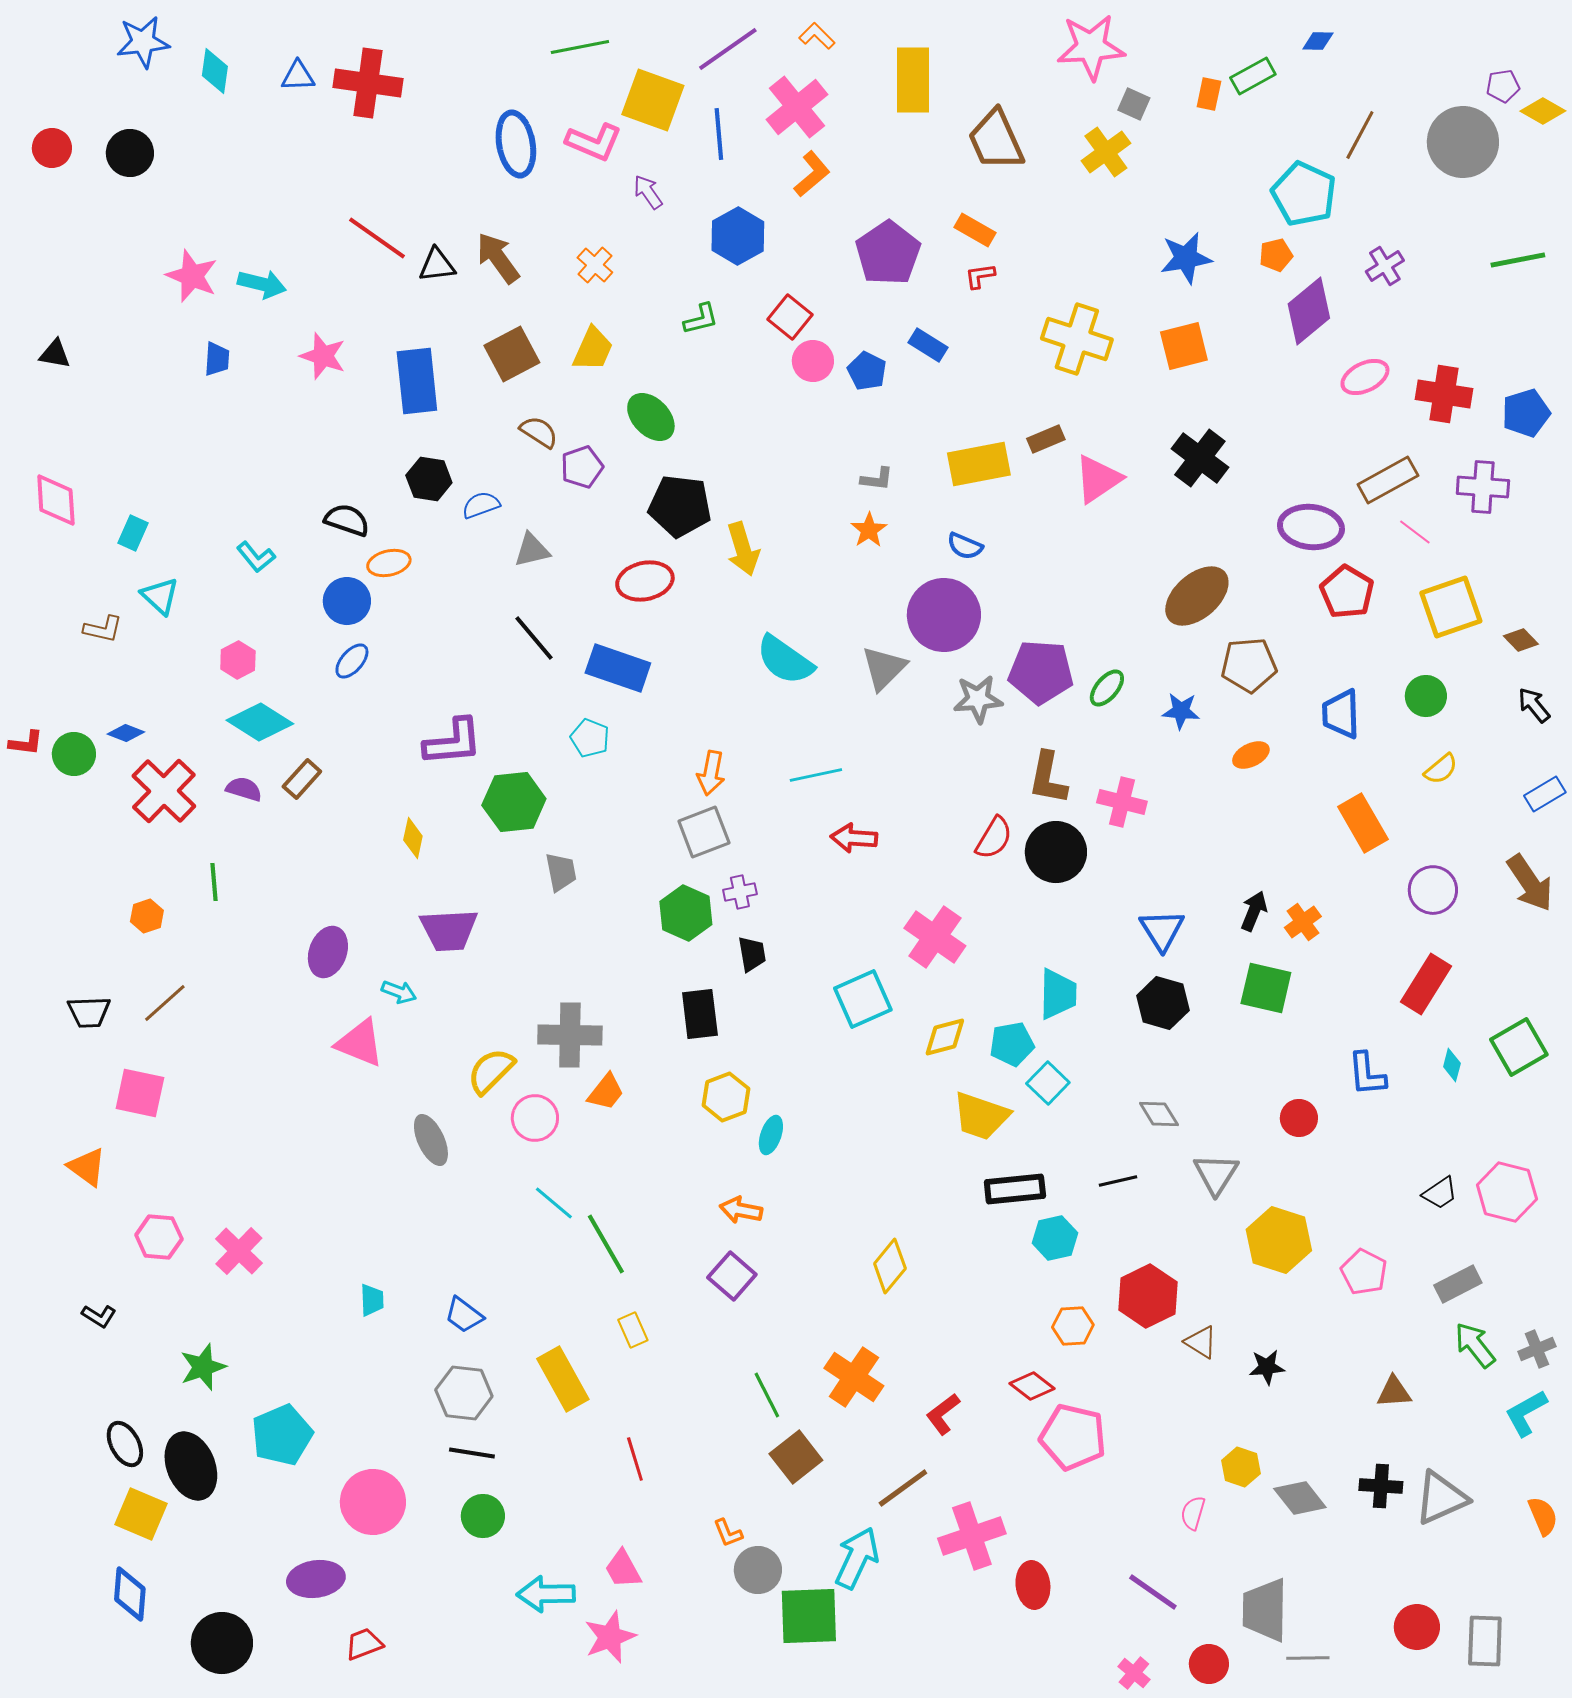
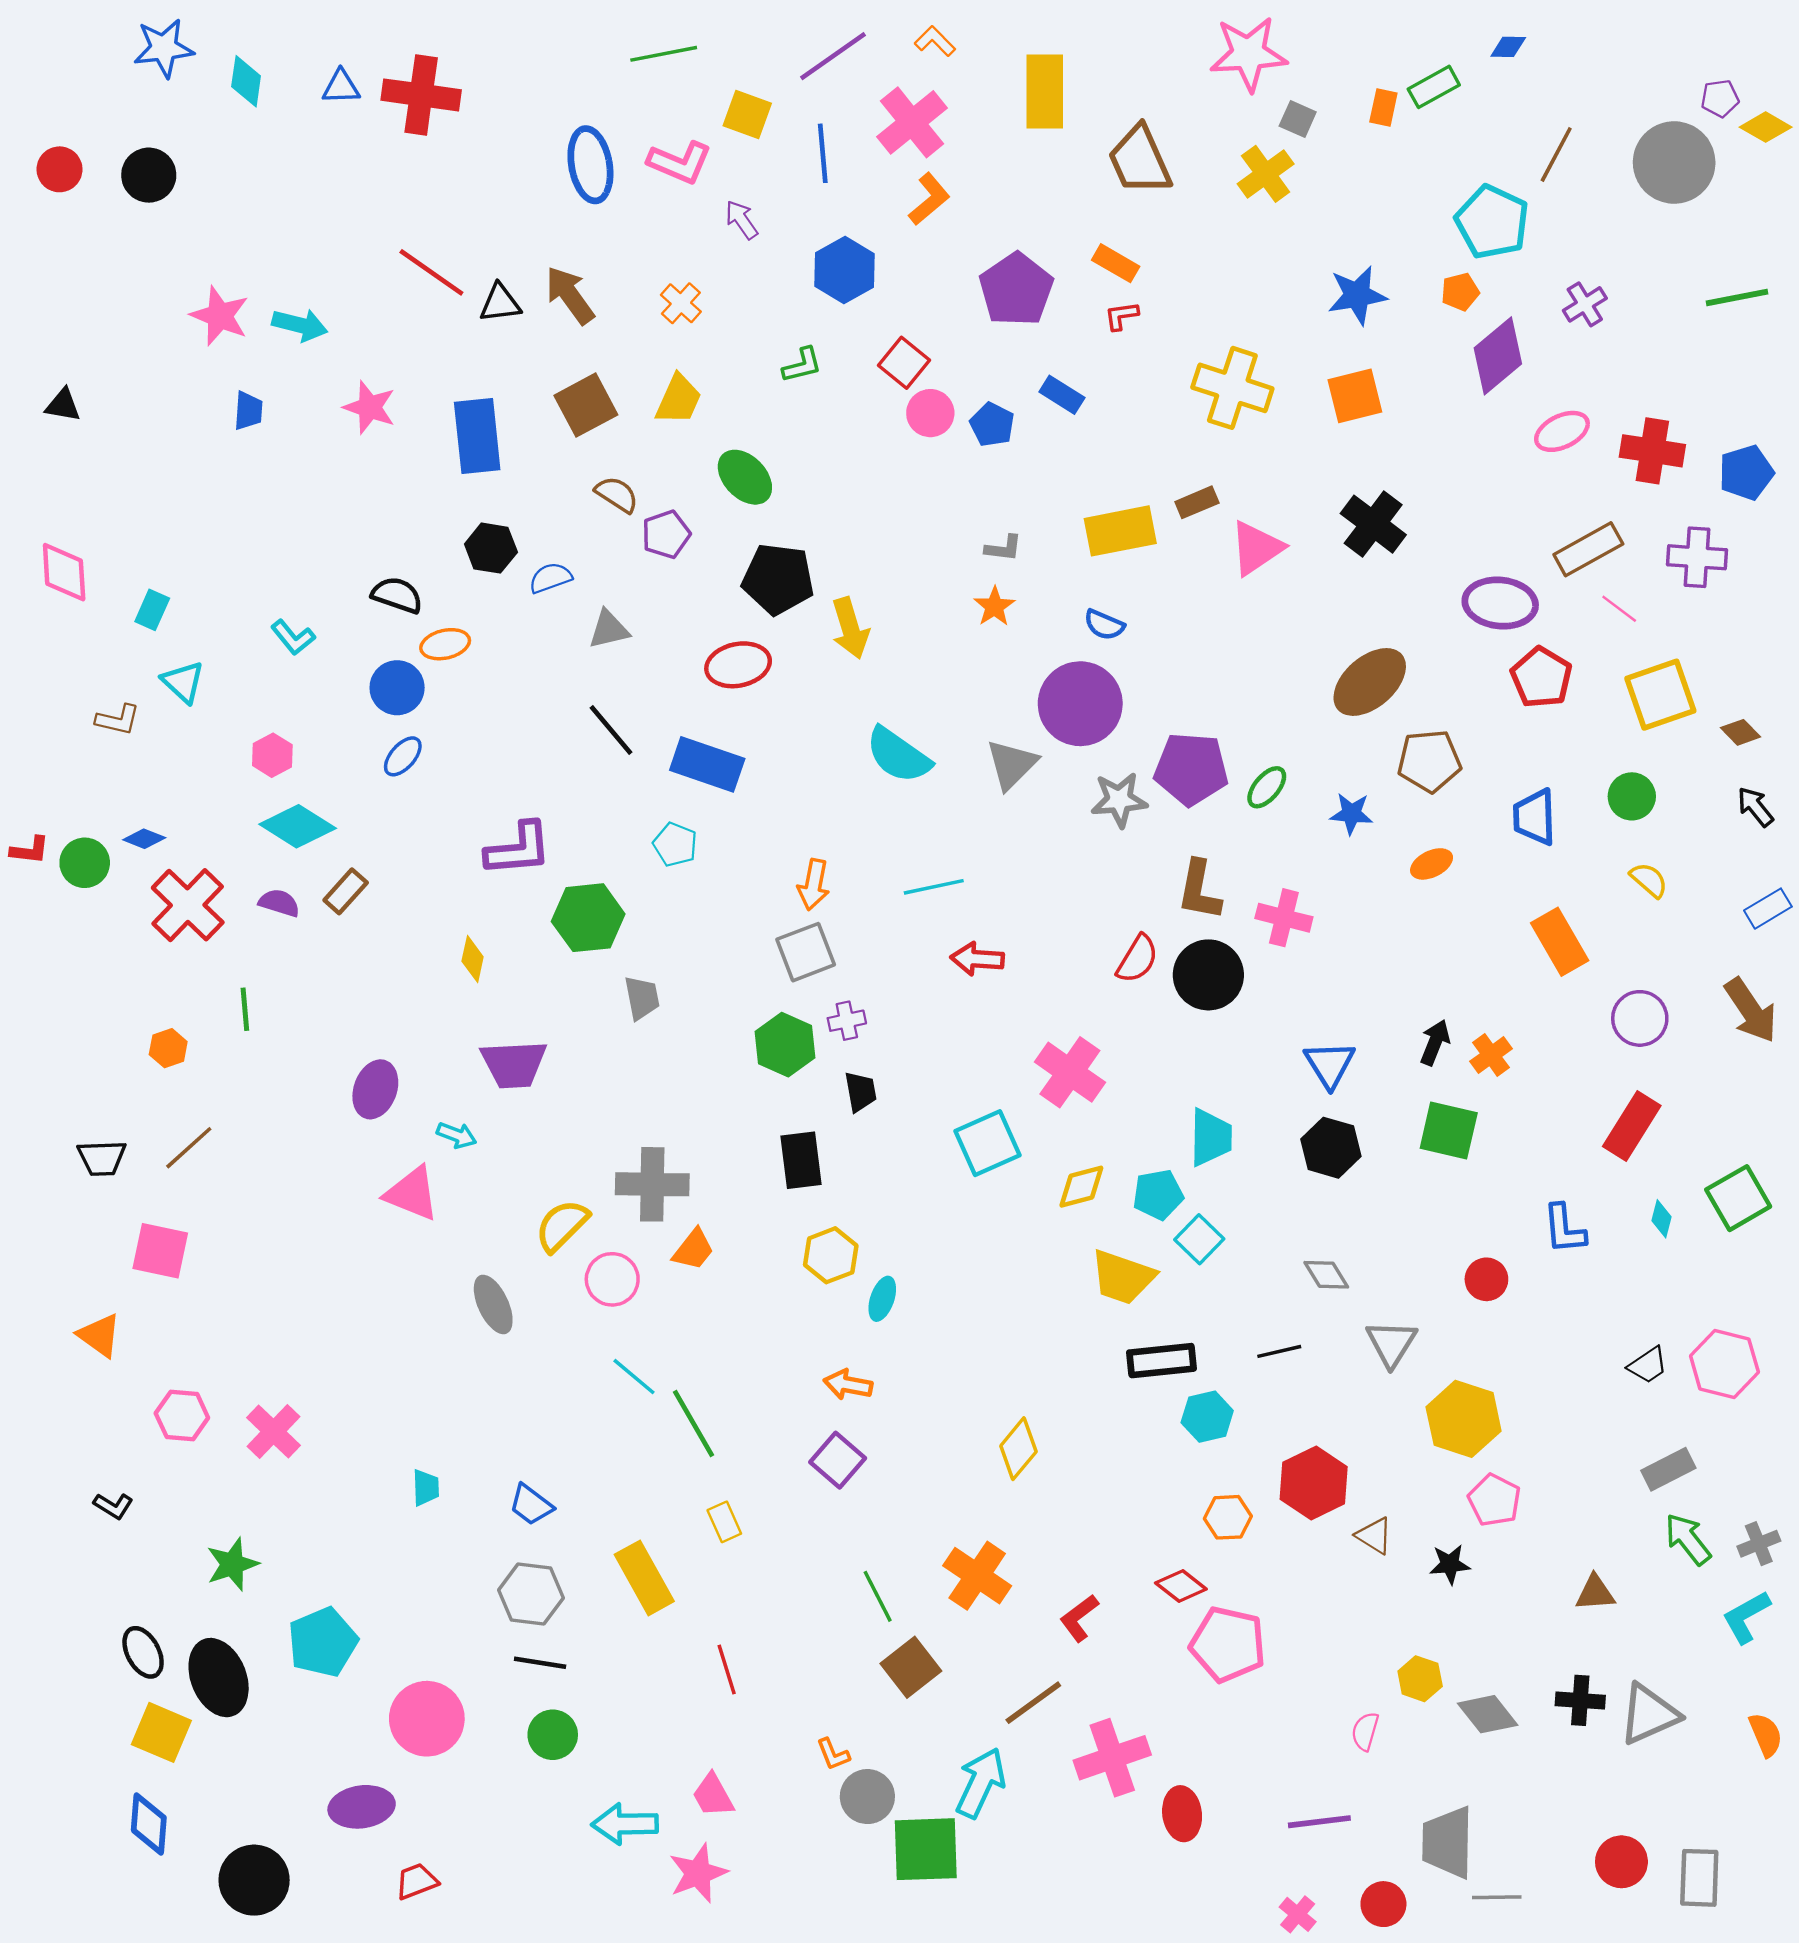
yellow square: (653, 100) -> (747, 114), size x0.7
yellow semicircle: (1441, 769) -> (1649, 880), turned -99
pink pentagon: (1364, 1272) -> (1494, 1500), moved
purple line: (1153, 1592) -> (1319, 1822), turned -42

